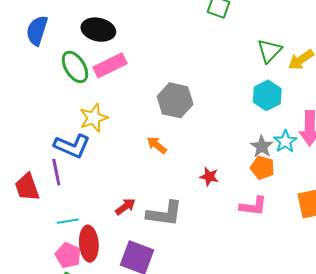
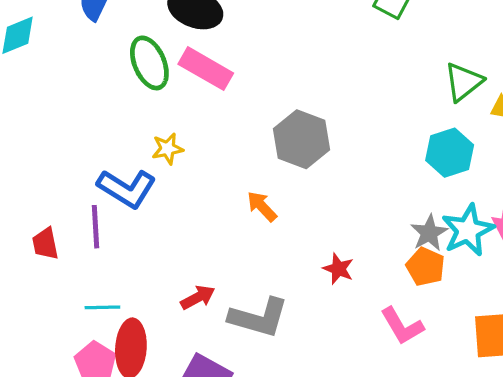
pink rectangle: (110, 65) -> (206, 69), turned 48
yellow star: (94, 118) -> (168, 149), size x0.7
cyan star: (285, 141) -> (468, 230), size x1.4
red trapezoid: (27, 187) -> (45, 244), size x0.7
pink L-shape: (253, 206) -> (402, 326), turned 44

